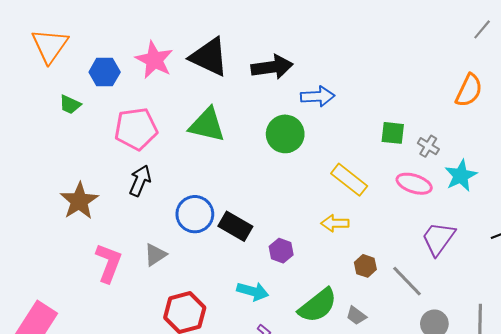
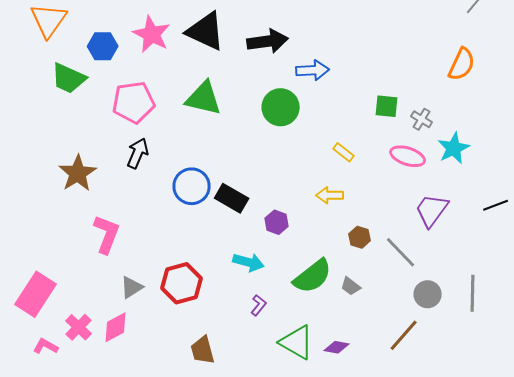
green trapezoid: (70, 105) -> (69, 78), size x1.6
yellow rectangle: (349, 180) -> (344, 152), size x0.6
gray triangle: (155, 255) -> (132, 287), moved

